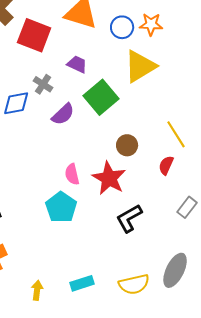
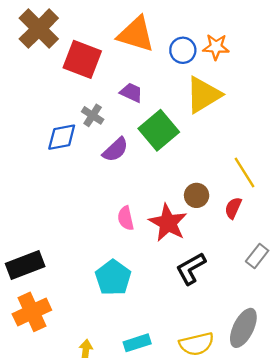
brown circle: (127, 145) -> (197, 195), moved
cyan pentagon: (61, 207) -> (113, 278), moved

